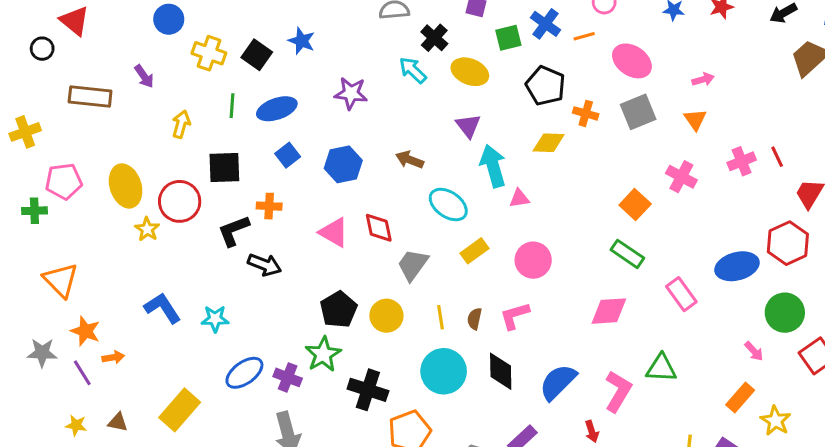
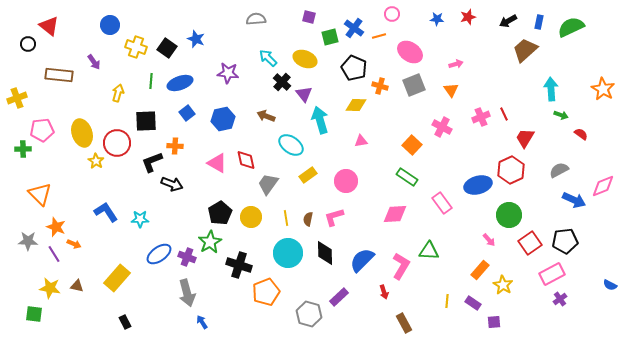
black cross: (434, 38) -> (282, 82), moved
pink triangle: (519, 198) -> (361, 141), moved
orange arrow: (113, 357) -> (74, 244), turned 32
yellow star: (76, 425) -> (50, 288), size x1.5

